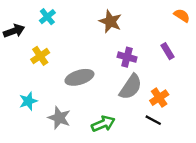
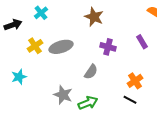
gray ellipse: (79, 77) -> (61, 47), moved
gray semicircle: (131, 87) -> (91, 72), moved, size x0.7
cyan star: (28, 101) -> (19, 77), moved
gray star: (59, 118) -> (63, 95), moved

